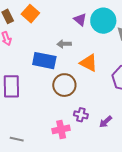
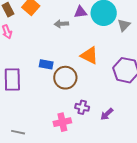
purple triangle: (80, 20) -> (80, 12), turned -48
gray arrow: (64, 44) -> (61, 24), moved
blue rectangle: (44, 61) -> (46, 64), moved, size x0.6

